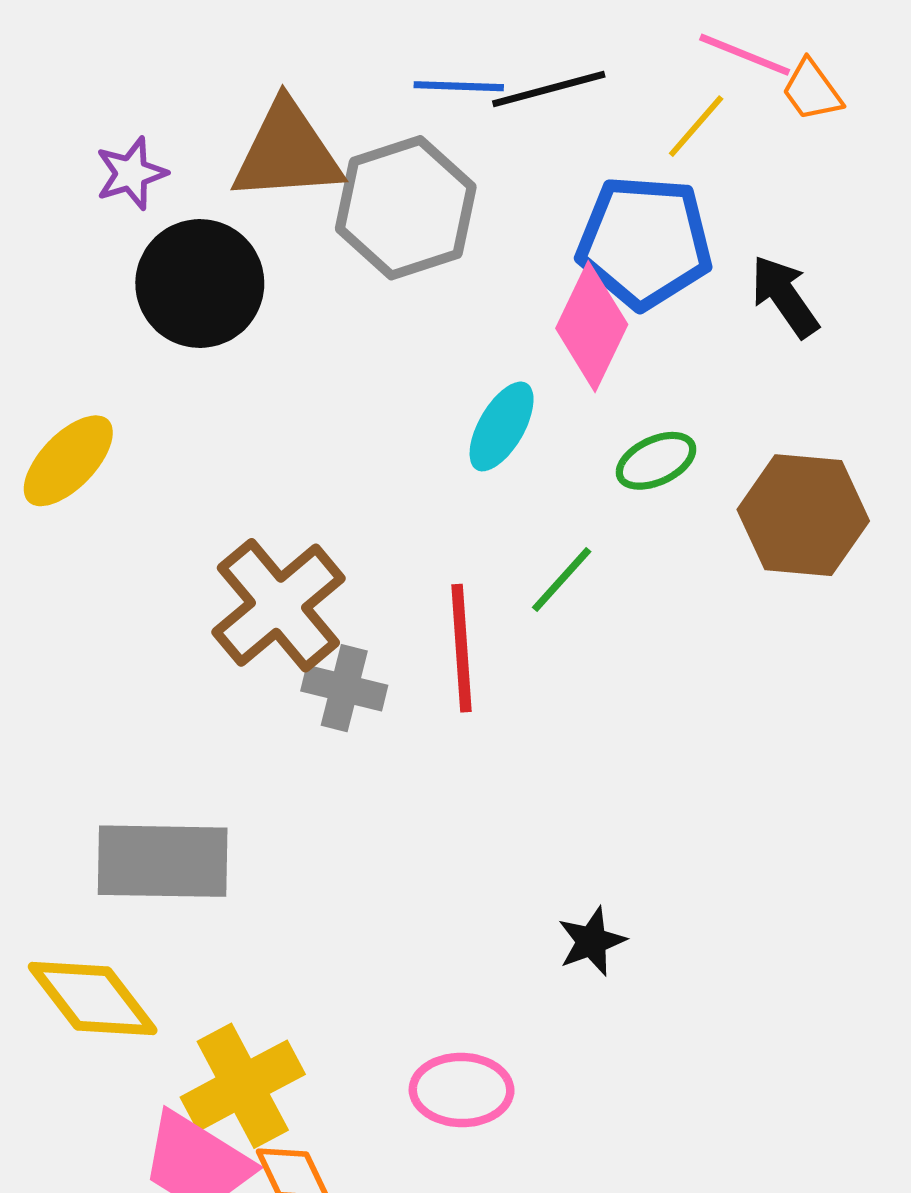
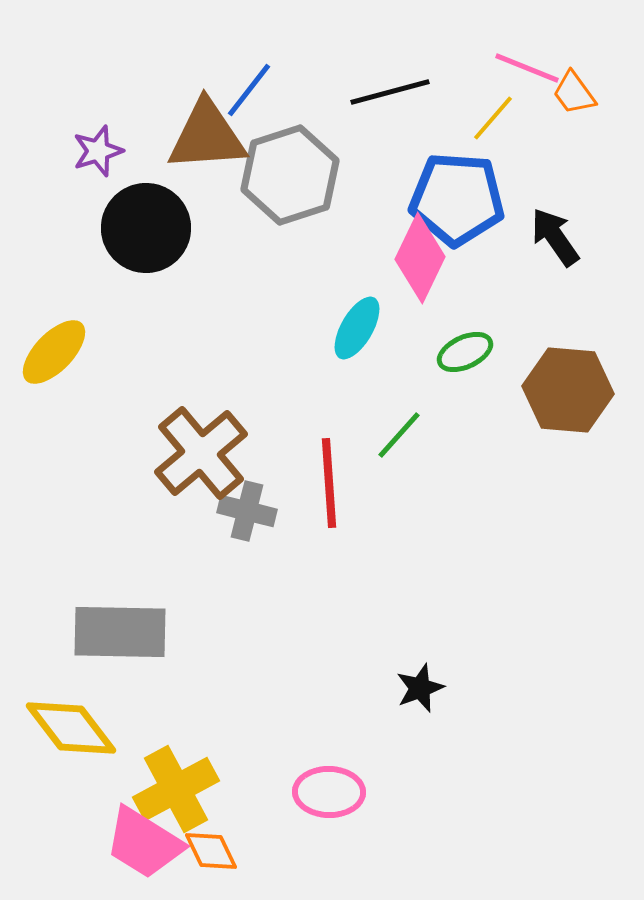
blue line: (459, 86) -> (249, 90), moved, turned -54

